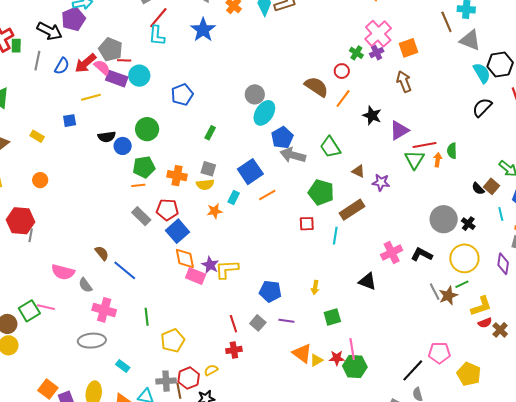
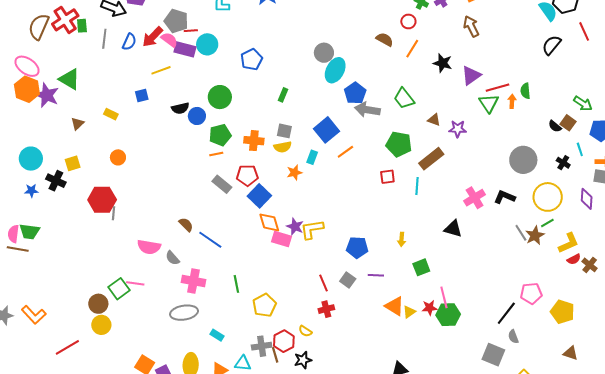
brown semicircle: (316, 87) -> (385, 39), size x0.7
black cross: (468, 224) -> (563, 163), moved
yellow semicircle: (211, 370) -> (305, 331), turned -112

